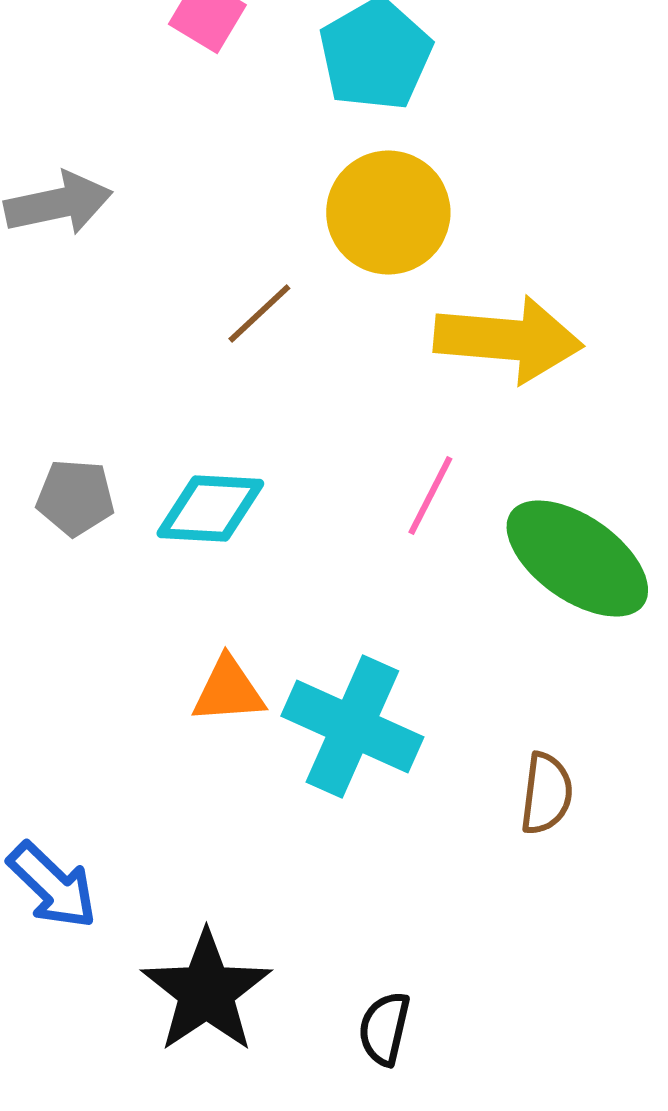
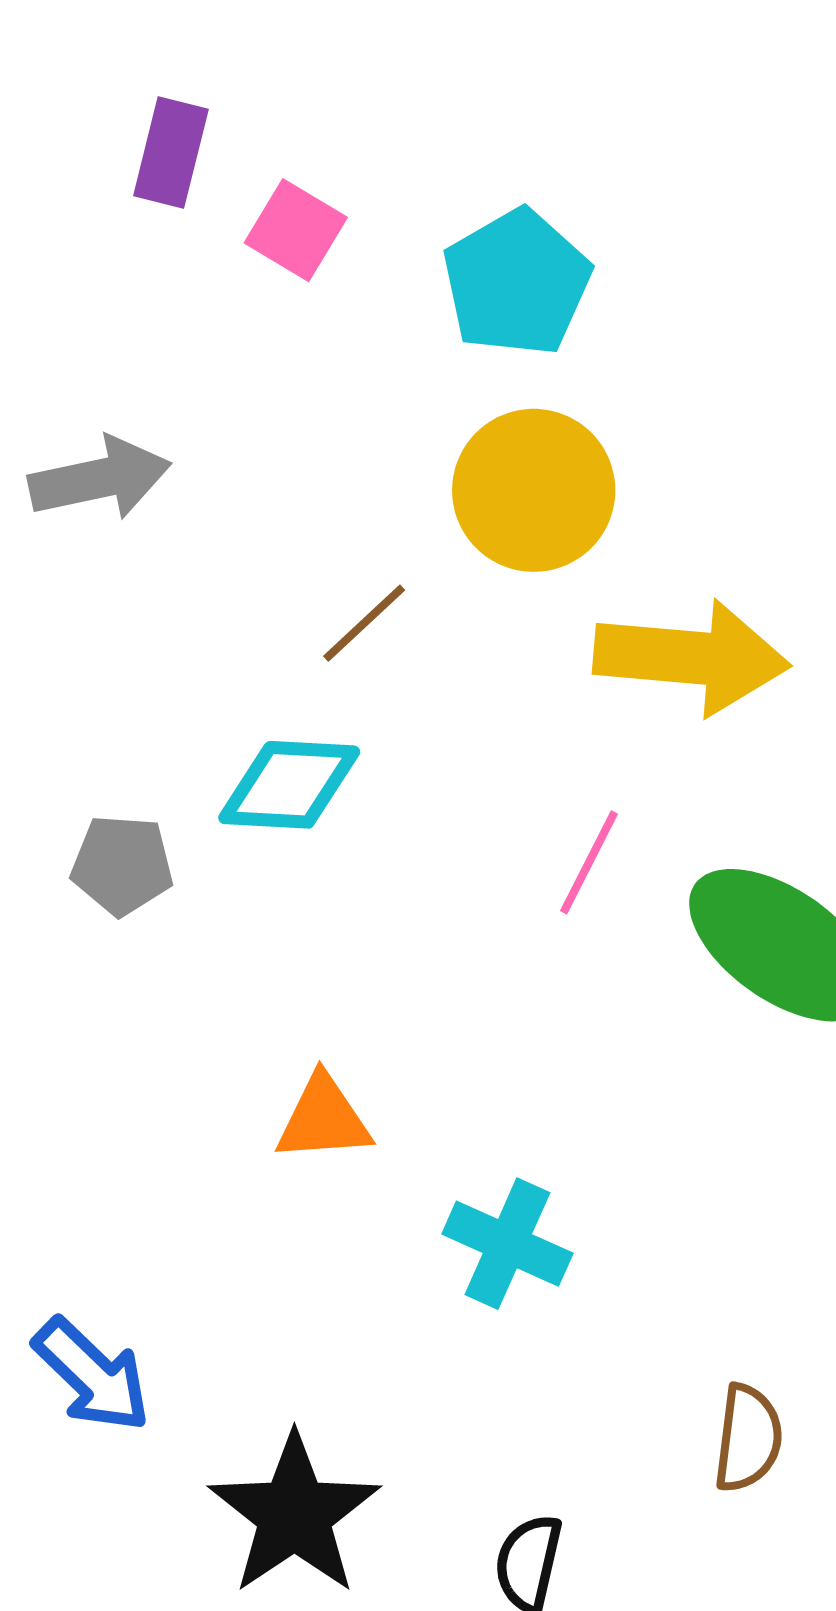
cyan diamond: (210, 508) -> (289, 785), moved
cyan cross: (352, 726) -> (507, 1244), moved, size x0.7
brown semicircle: (546, 794) -> (748, 1438), moved

